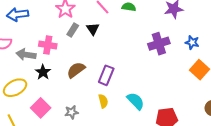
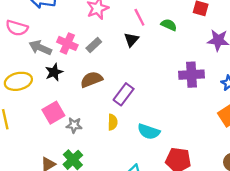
black triangle: (93, 29) -> (131, 40), moved
gray rectangle: (73, 30) -> (94, 45), moved
cyan semicircle: (136, 101) -> (149, 132), turned 138
pink square: (41, 108) -> (53, 113), moved

